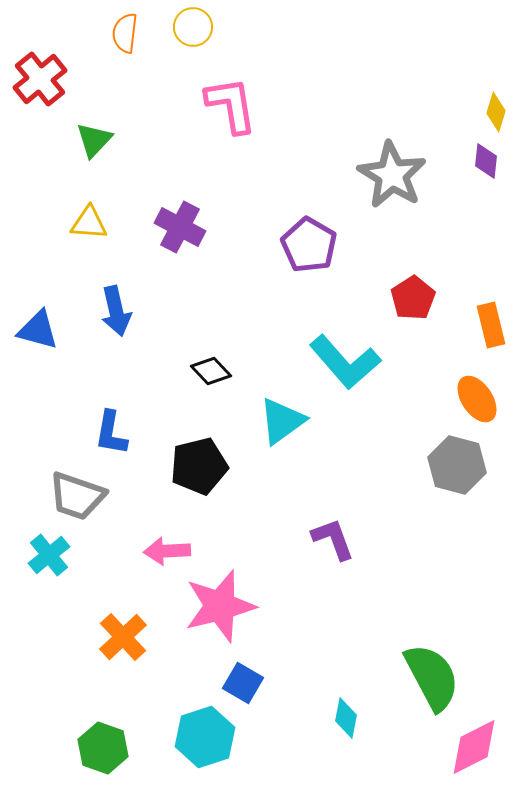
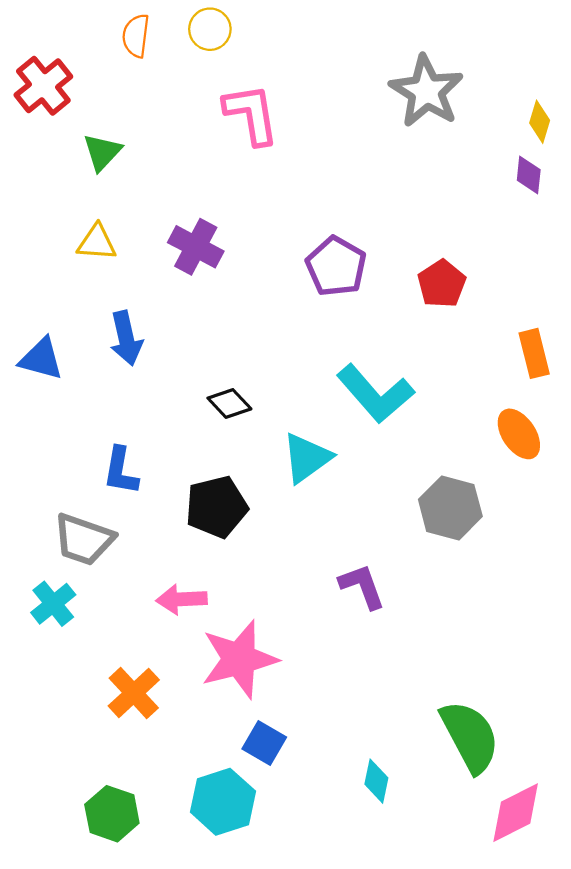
gray star: (392, 175) -> (426, 91), moved
red pentagon: (413, 298) -> (442, 284), moved
gray hexagon: (457, 465) -> (450, 508), moved

